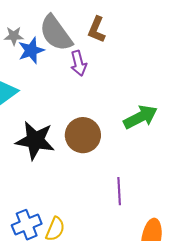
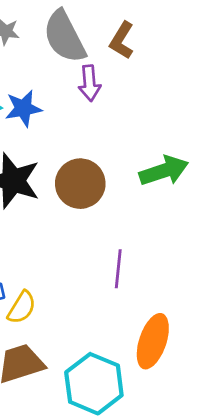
blue star: (31, 50) -> (23, 108), moved

